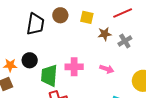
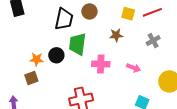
yellow square: (87, 17) -> (128, 14), moved
brown star: (105, 34) -> (116, 35), moved
green trapezoid: (49, 76) -> (78, 44), moved

